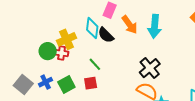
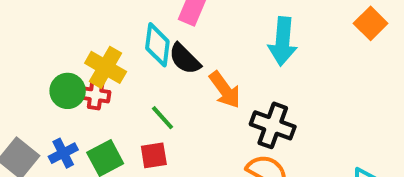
orange arrow: (130, 25) -> (225, 90), moved
yellow cross: (66, 39) -> (106, 67), turned -36
black cross: (150, 68) -> (273, 125), turned -30

